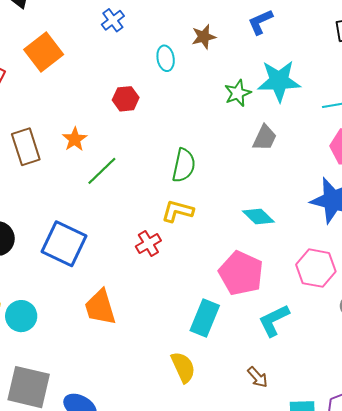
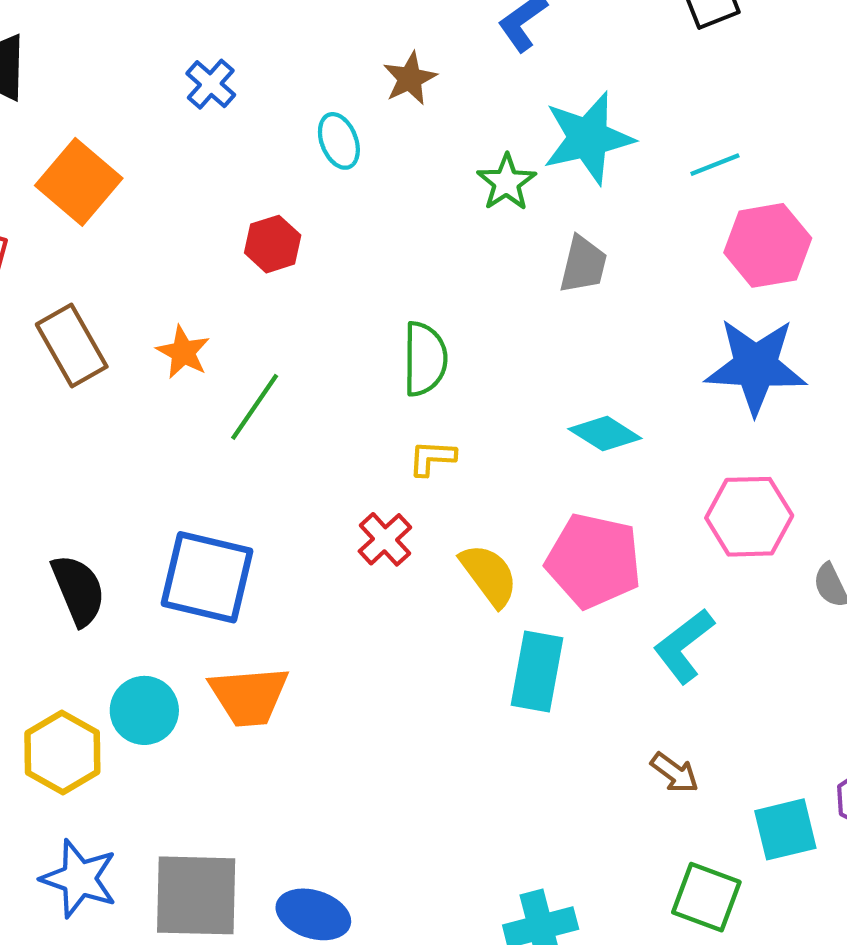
brown rectangle: (26, 147) -> (72, 345), moved
yellow L-shape: (178, 211) -> (432, 458), size x0.7
orange trapezoid: (100, 307) -> (249, 696), moved, turned -66
cyan circle: (21, 316) -> (144, 710), moved
yellow semicircle: (183, 367) -> (489, 575), moved

